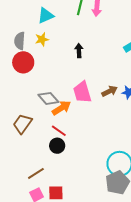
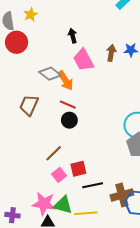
black arrow: (79, 51) -> (73, 36), moved
brown arrow: (110, 91) -> (111, 53), turned -42
orange arrow: (61, 108) -> (65, 81), turned 102

